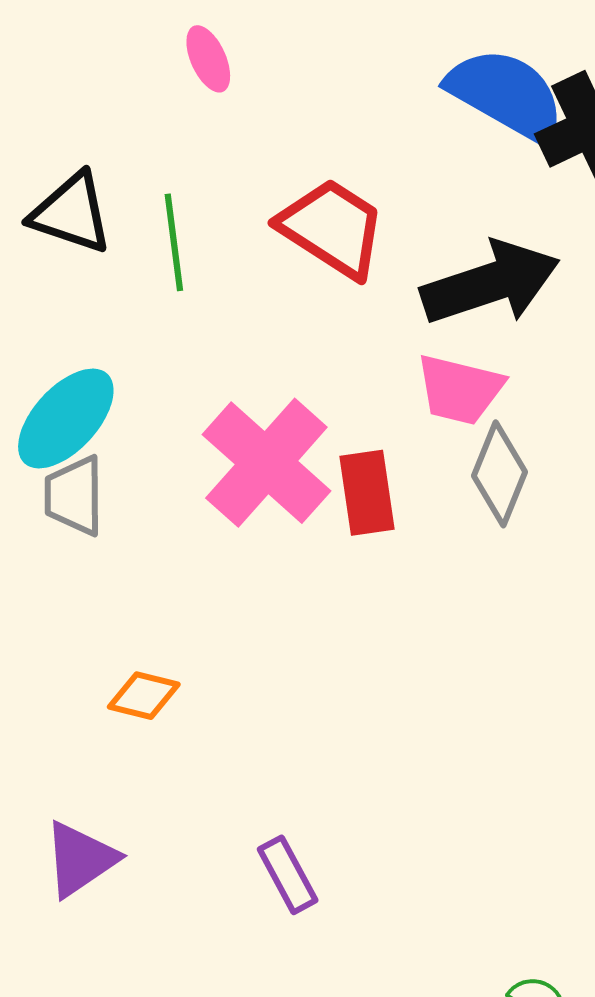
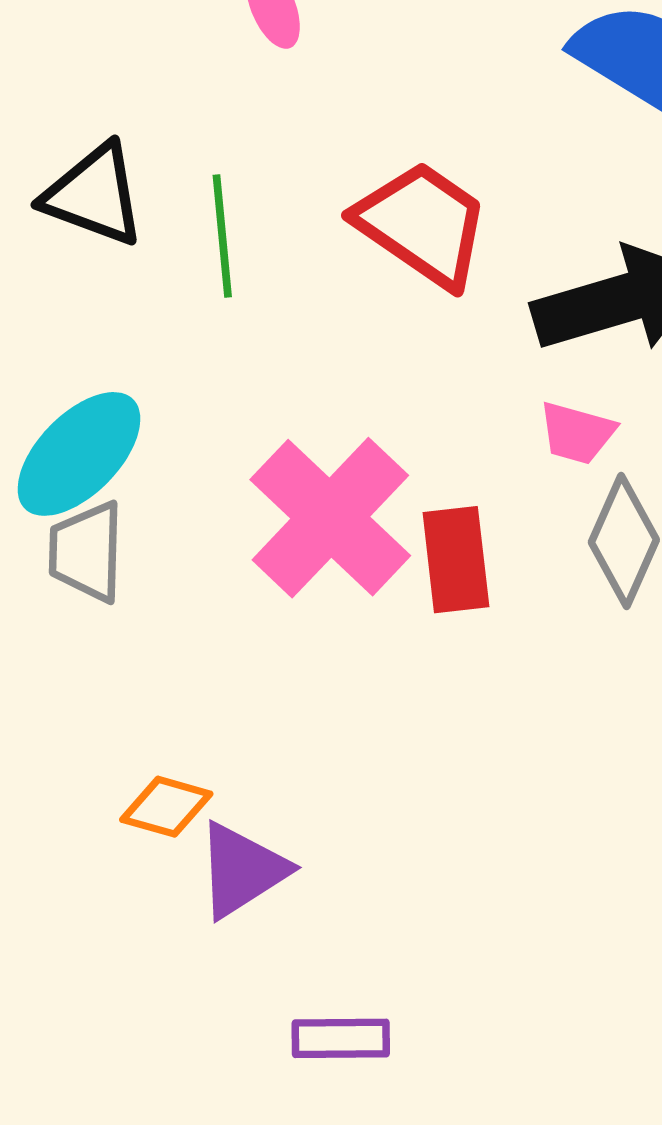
pink trapezoid: (460, 389) -> (577, 433), size x0.7
purple triangle: (80, 859) -> (242, 870), moved
purple rectangle: (288, 875) -> (341, 1038), turned -64

